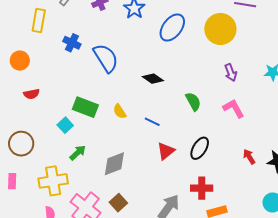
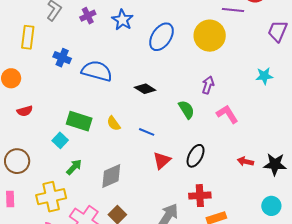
blue semicircle: (106, 58) -> (97, 71), turned -40
purple arrow: (231, 73) -> (208, 85), moved, turned -138
red arrow: (249, 157) -> (245, 161), turned -42

